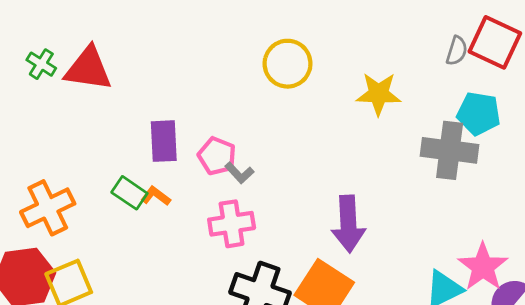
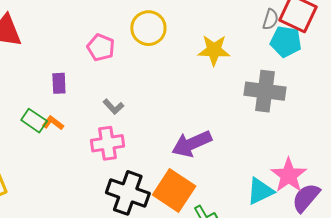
cyan pentagon: (479, 114) -> (286, 42), moved
purple rectangle: (164, 141) -> (59, 83), size x0.7
pink pentagon: (217, 156) -> (101, 47), moved
purple arrow: (348, 224) -> (192, 144), turned 69

